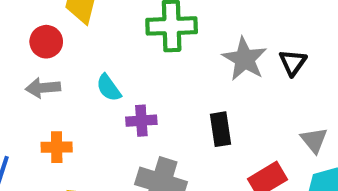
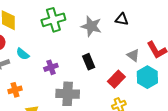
black triangle: (293, 63) -> (122, 19), moved, turned -40
cyan semicircle: (109, 88) -> (23, 54), moved

